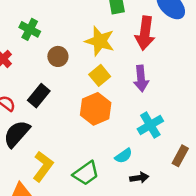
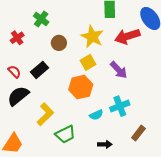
red arrow: (145, 33) -> (127, 36), turned 55
purple arrow: (141, 79) -> (119, 70), turned -48
cyan semicircle: (124, 156) -> (96, 115), moved
yellow L-shape: (43, 166) -> (45, 114), moved

